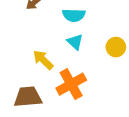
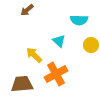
cyan semicircle: (74, 15) -> (79, 20), moved

